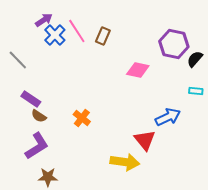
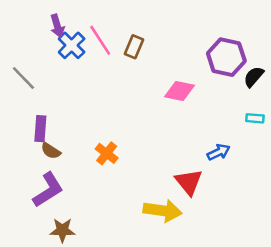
purple arrow: (44, 20) -> (57, 26), turned 108
purple rectangle: (31, 99) -> (40, 129), turned 60
blue arrow: (168, 117) -> (219, 152), size x0.7

